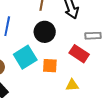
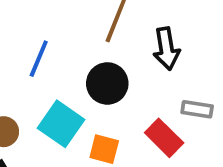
cyan square: (25, 57) -> (61, 124), turned -35

